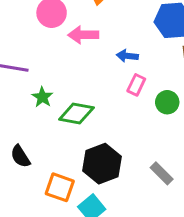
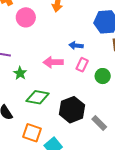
pink arrow: (83, 35) -> (53, 62), moved
green diamond: (76, 113) -> (38, 97), moved
black hexagon: (102, 164) -> (72, 110), moved

